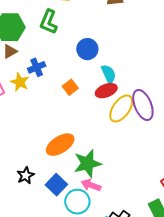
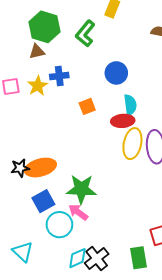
yellow ellipse: (121, 108) -> (132, 144), turned -40
orange ellipse: (60, 145) -> (40, 168), moved
black star: (26, 175) -> (20, 168), moved

